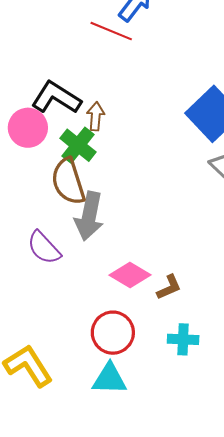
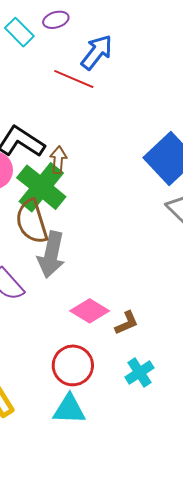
green cross: (78, 145) -> (41, 187), size x1.4
cyan cross: (183, 339) -> (139, 372), turned -36

